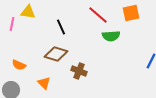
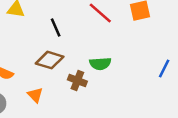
green semicircle: (111, 36) -> (100, 64), moved

